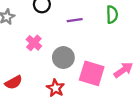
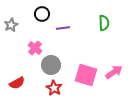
purple line: (75, 20) -> (63, 28), moved
gray circle: (63, 58) -> (51, 65), moved

